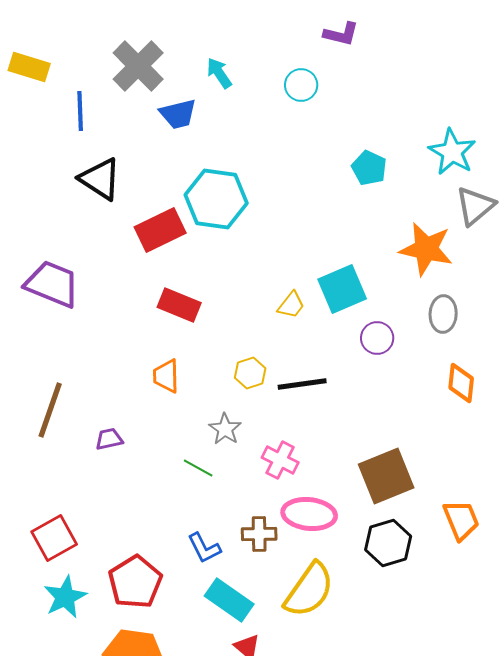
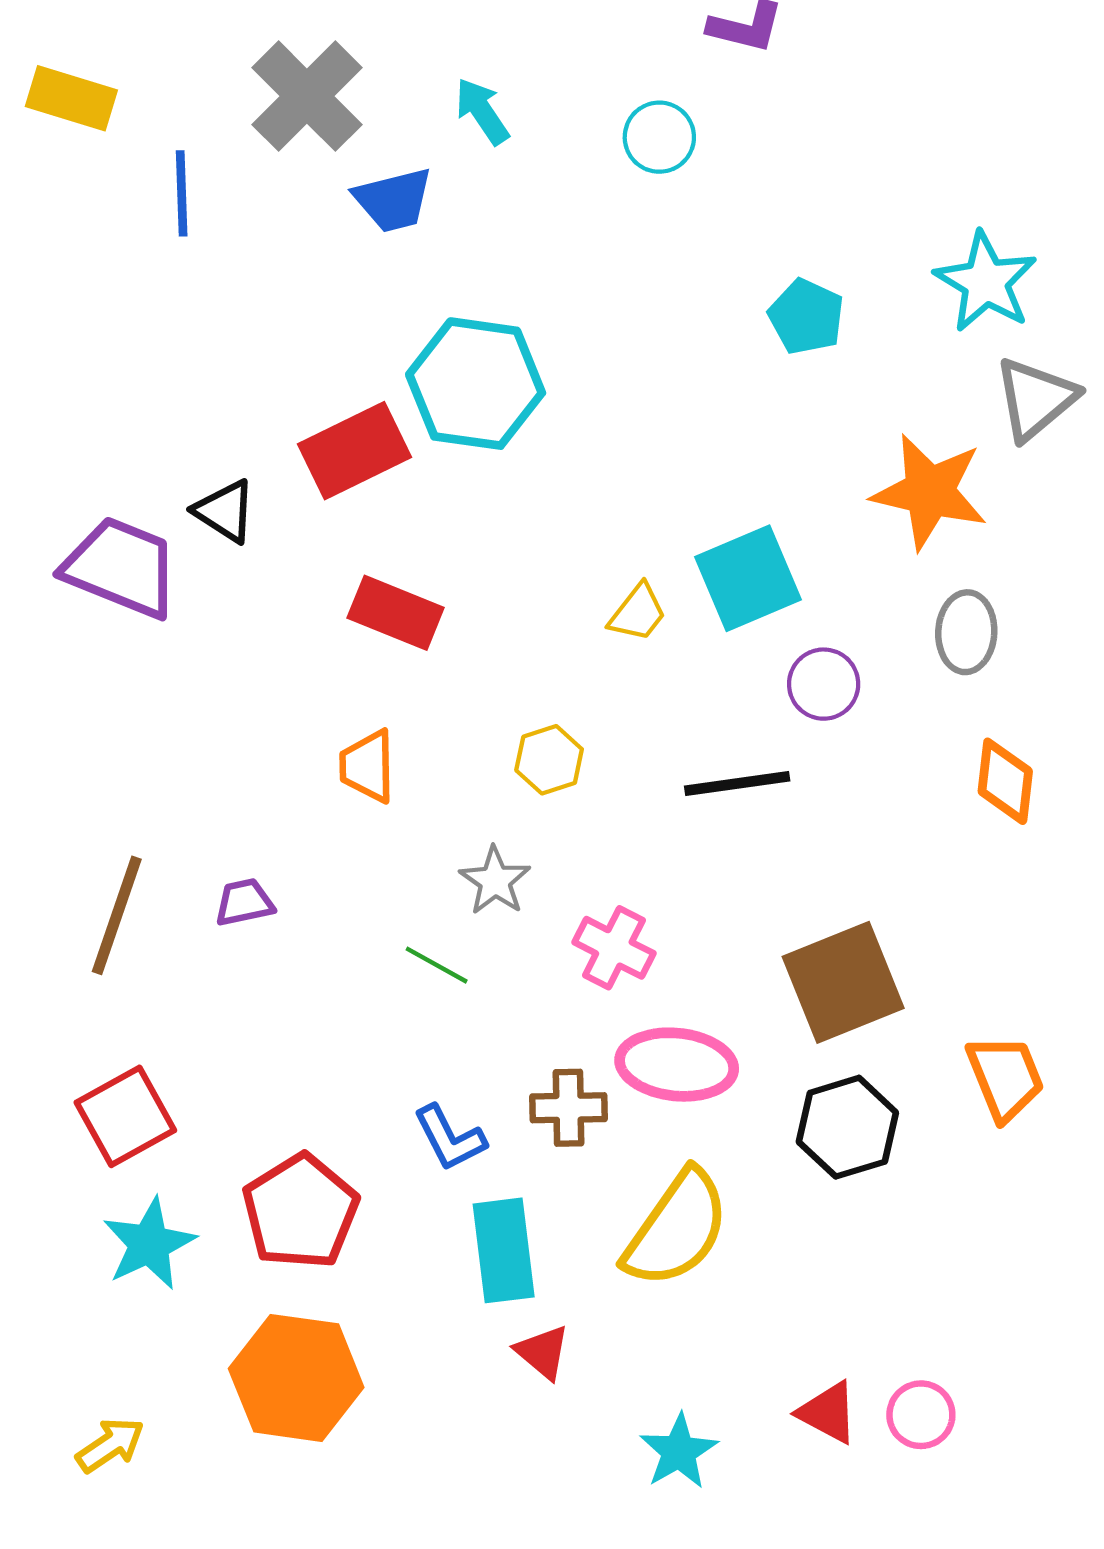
black triangle: (100, 179) -> (225, 511), moved, size x0.7
black line: (302, 384) -> (737, 784), moved
brown line: (50, 410) -> (117, 915), moved
cyan rectangle: (229, 600) -> (504, 1250), turned 48

